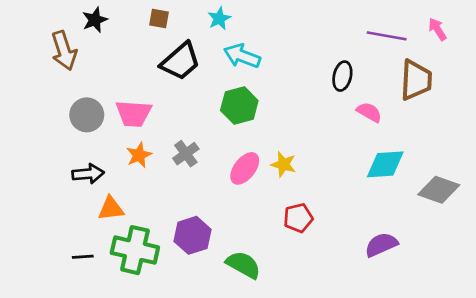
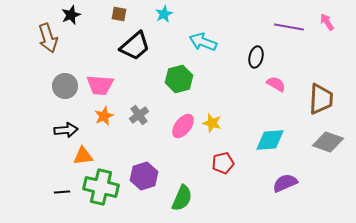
cyan arrow: (242, 56) -> (203, 42), moved
brown trapezoid: (416, 80) -> (321, 99), moved
cyan diamond: (385, 164) -> (270, 140), moved
green semicircle: (243, 265) -> (182, 198), turned 84

